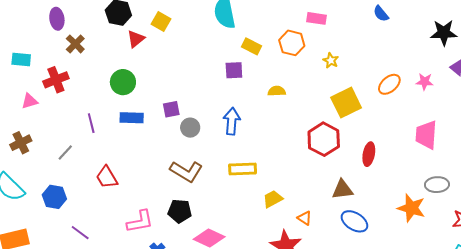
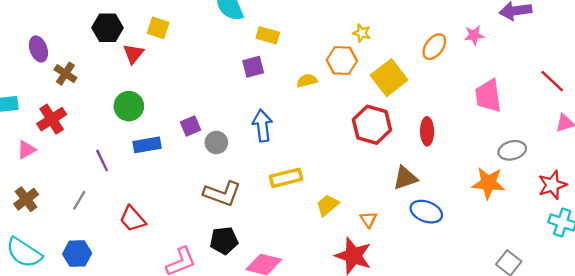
orange hexagon: (292, 43) -> (342, 60), moved
orange triangle: (305, 218) -> (368, 220), turned 35

